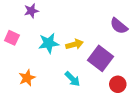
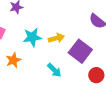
orange star: (27, 78) -> (13, 60), moved

